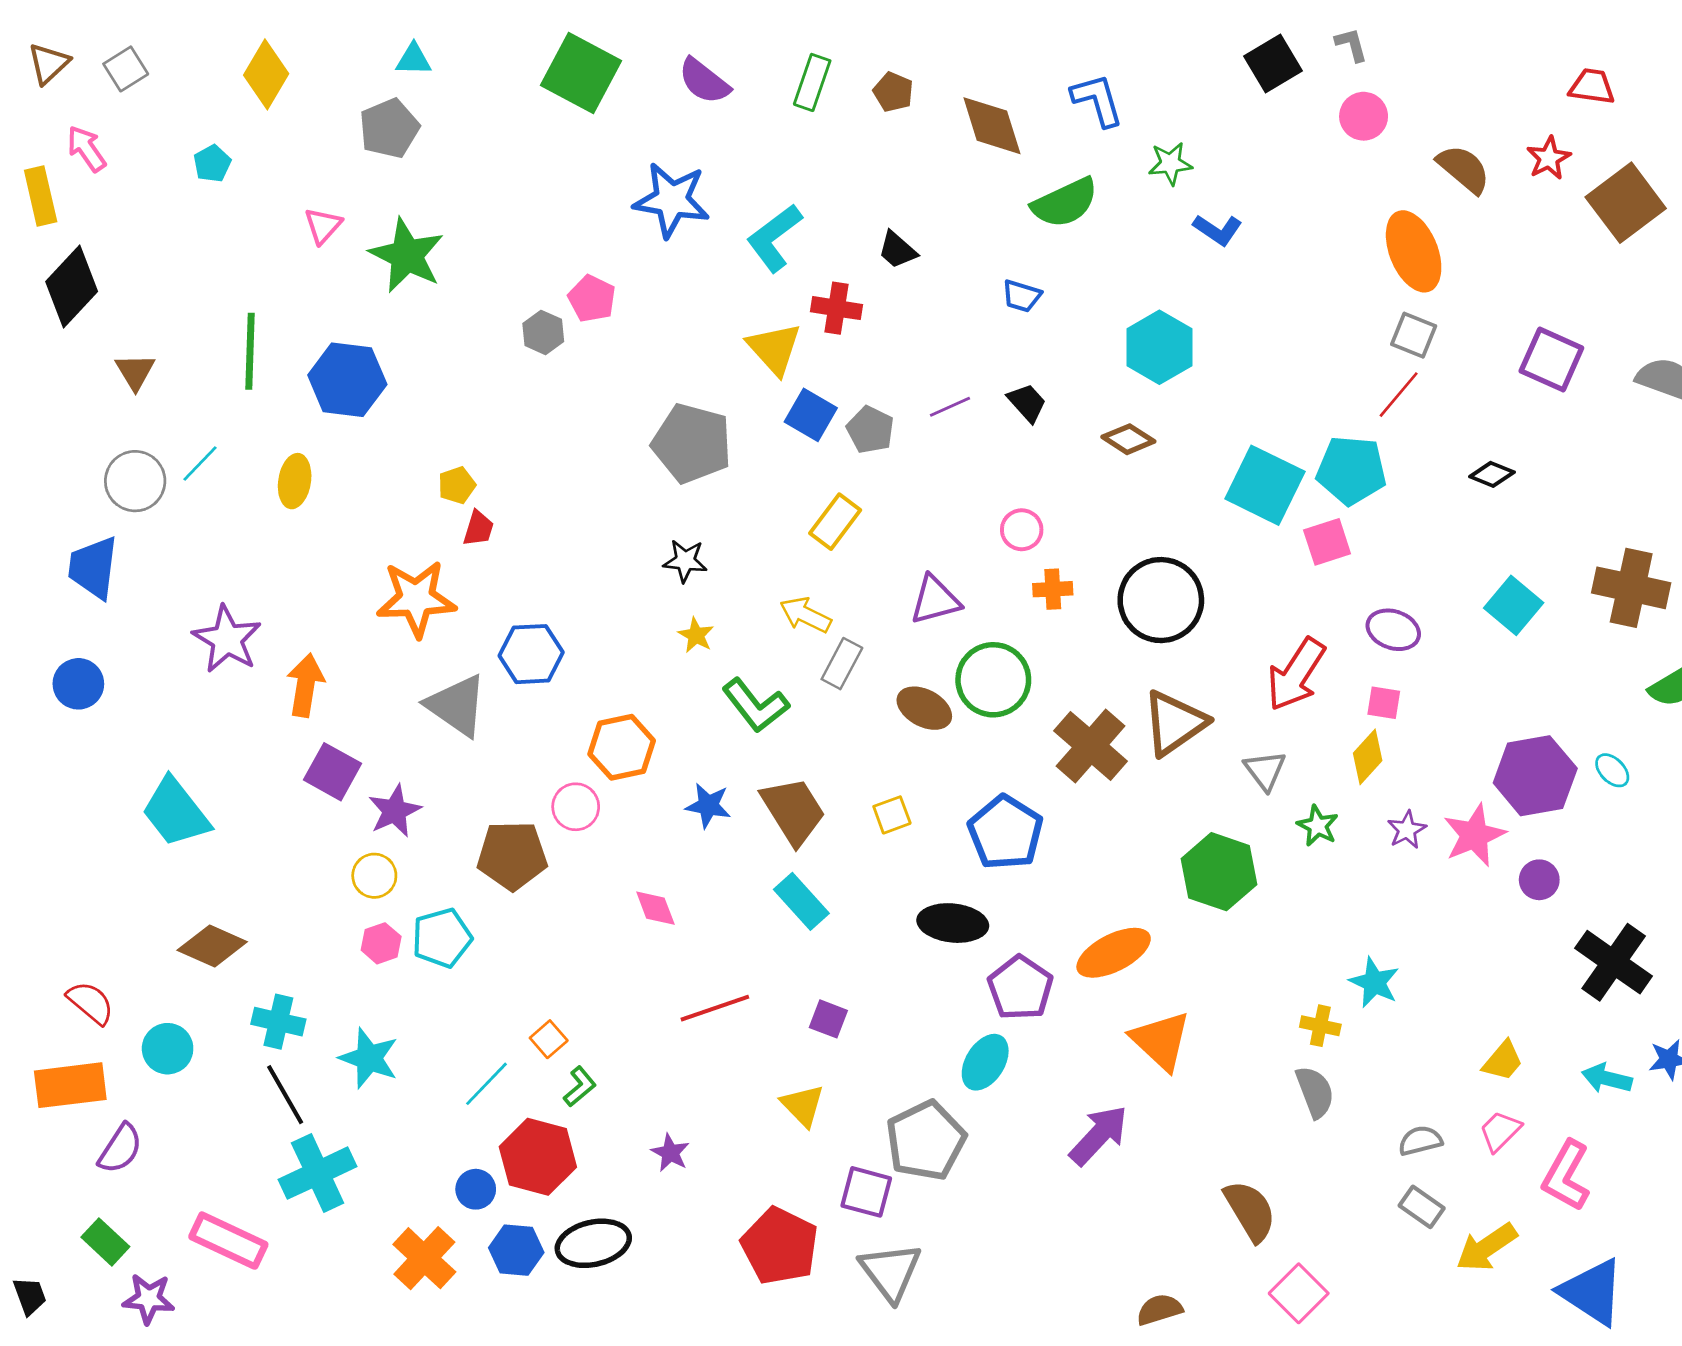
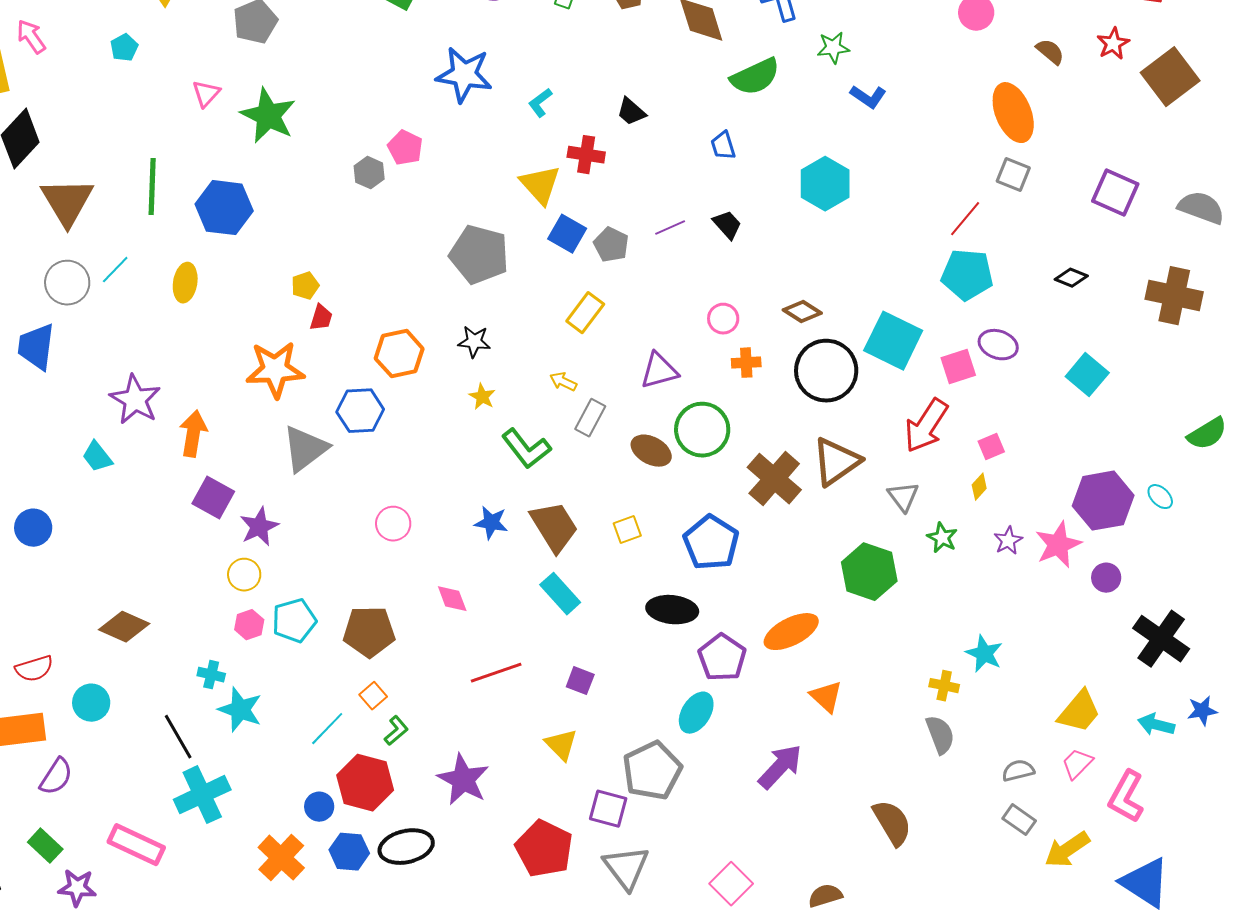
brown semicircle: (1464, 169) -> (1050, 52), size x0.7
cyan L-shape: (774, 238) -> (540, 103), size x0.6
blue trapezoid: (1022, 296) -> (723, 146), turned 56
brown triangle: (135, 372) -> (67, 202), size x1.8
red line: (1399, 395) -> (965, 219), moved
brown diamond: (1128, 439) -> (802, 312), moved
cyan square: (1265, 485) -> (893, 341), moved
pink square: (1327, 542) -> (958, 367), moved
brown cross: (1631, 588) -> (1174, 296), moved
yellow arrow: (805, 615) -> (563, 382), size x0.7
purple ellipse: (1393, 630) -> (998, 345), moved
blue circle: (78, 684) -> (33, 528), moved
pink square: (1384, 703) -> (991, 447), turned -32
gray triangle: (457, 705) -> (305, 449), turned 48
orange hexagon: (622, 747) -> (399, 354), moved
yellow diamond: (1368, 757) -> (979, 487), size x0.7
cyan trapezoid: (176, 812) -> (97, 457), moved, size x0.6
brown pentagon: (512, 855) -> (369, 632), moved
red semicircle: (91, 1003) -> (34, 669), turned 123
cyan cross: (278, 1022) -> (211, 675), moved, size x0.7
orange triangle: (1161, 1041) -> (826, 697), size x0.7
yellow trapezoid: (1503, 1061) -> (1079, 712), size x1.4
purple star: (670, 1153) -> (463, 780), size x1.8
pink square: (1299, 1293) -> (731, 884), moved

